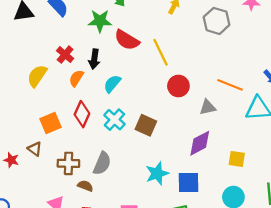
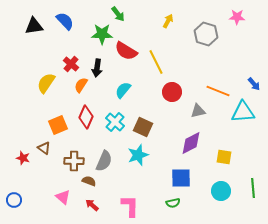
cyan semicircle: (112, 84) -> (123, 90), moved
cyan star: (157, 174) -> (138, 155), moved

